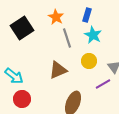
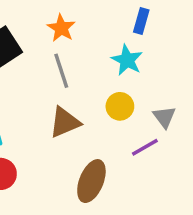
blue rectangle: (87, 15) -> (141, 21), moved
gray line: (67, 38) -> (61, 71), moved

